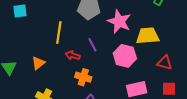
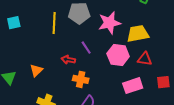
pink star: (119, 21) -> (109, 23), turned -30
yellow line: (59, 33) -> (54, 23), moved
red triangle: (165, 63) -> (145, 59), moved

